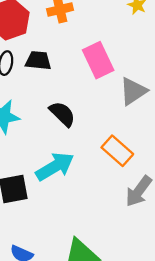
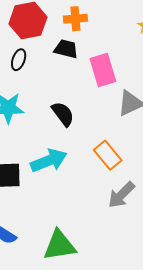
black trapezoid: (38, 61) -> (66, 49), moved

